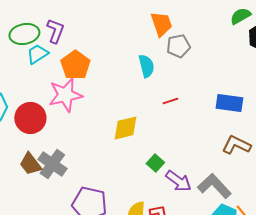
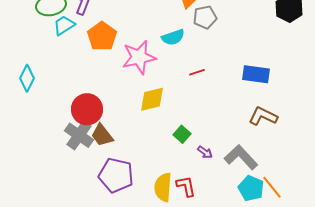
cyan semicircle: (146, 66) -> (173, 37), turned 85
pink star: (65, 95) -> (139, 57), moved
red circle: (30, 118) -> (87, 109), moved
brown trapezoid: (30, 164) -> (102, 135), moved
purple arrow: (178, 181) -> (205, 152), size x0.6

